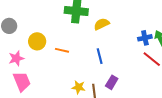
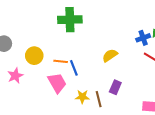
yellow semicircle: (102, 24) -> (110, 55), moved
blue line: (100, 56) -> (74, 68), moved
pink trapezoid: (22, 82) -> (57, 83), moved

